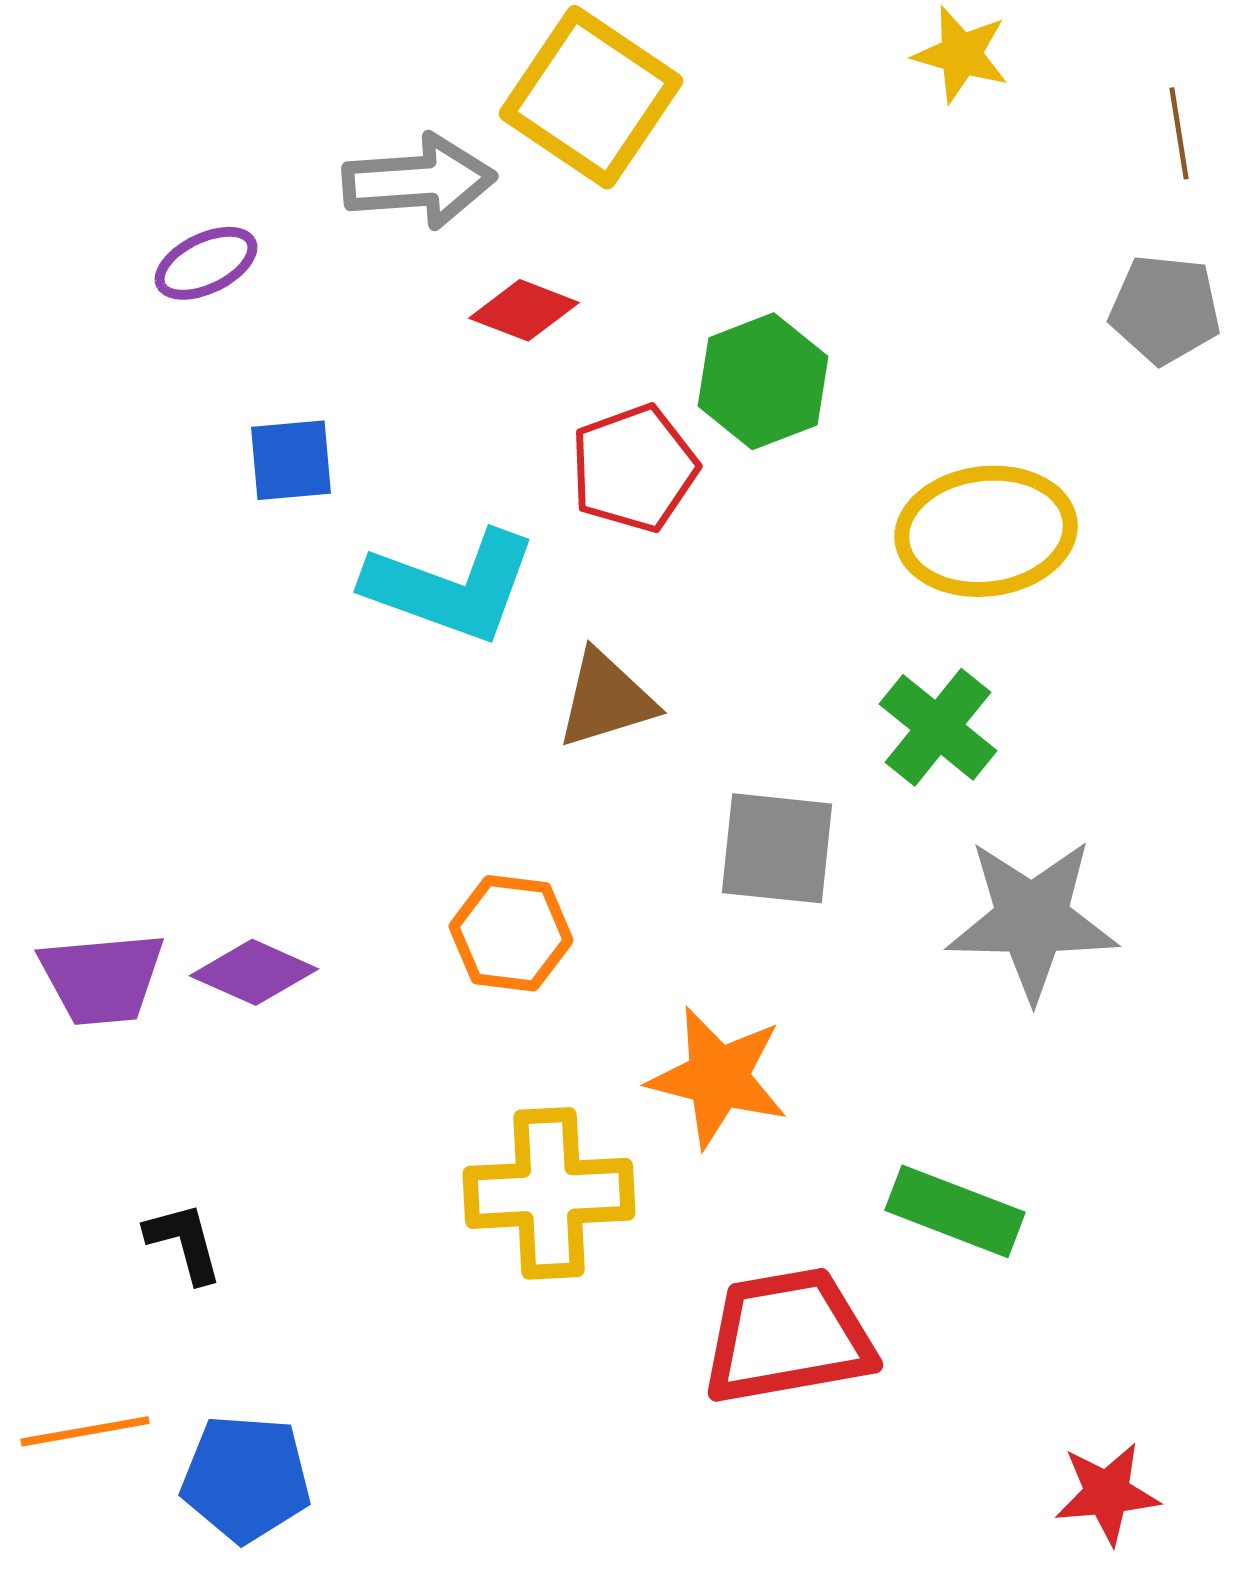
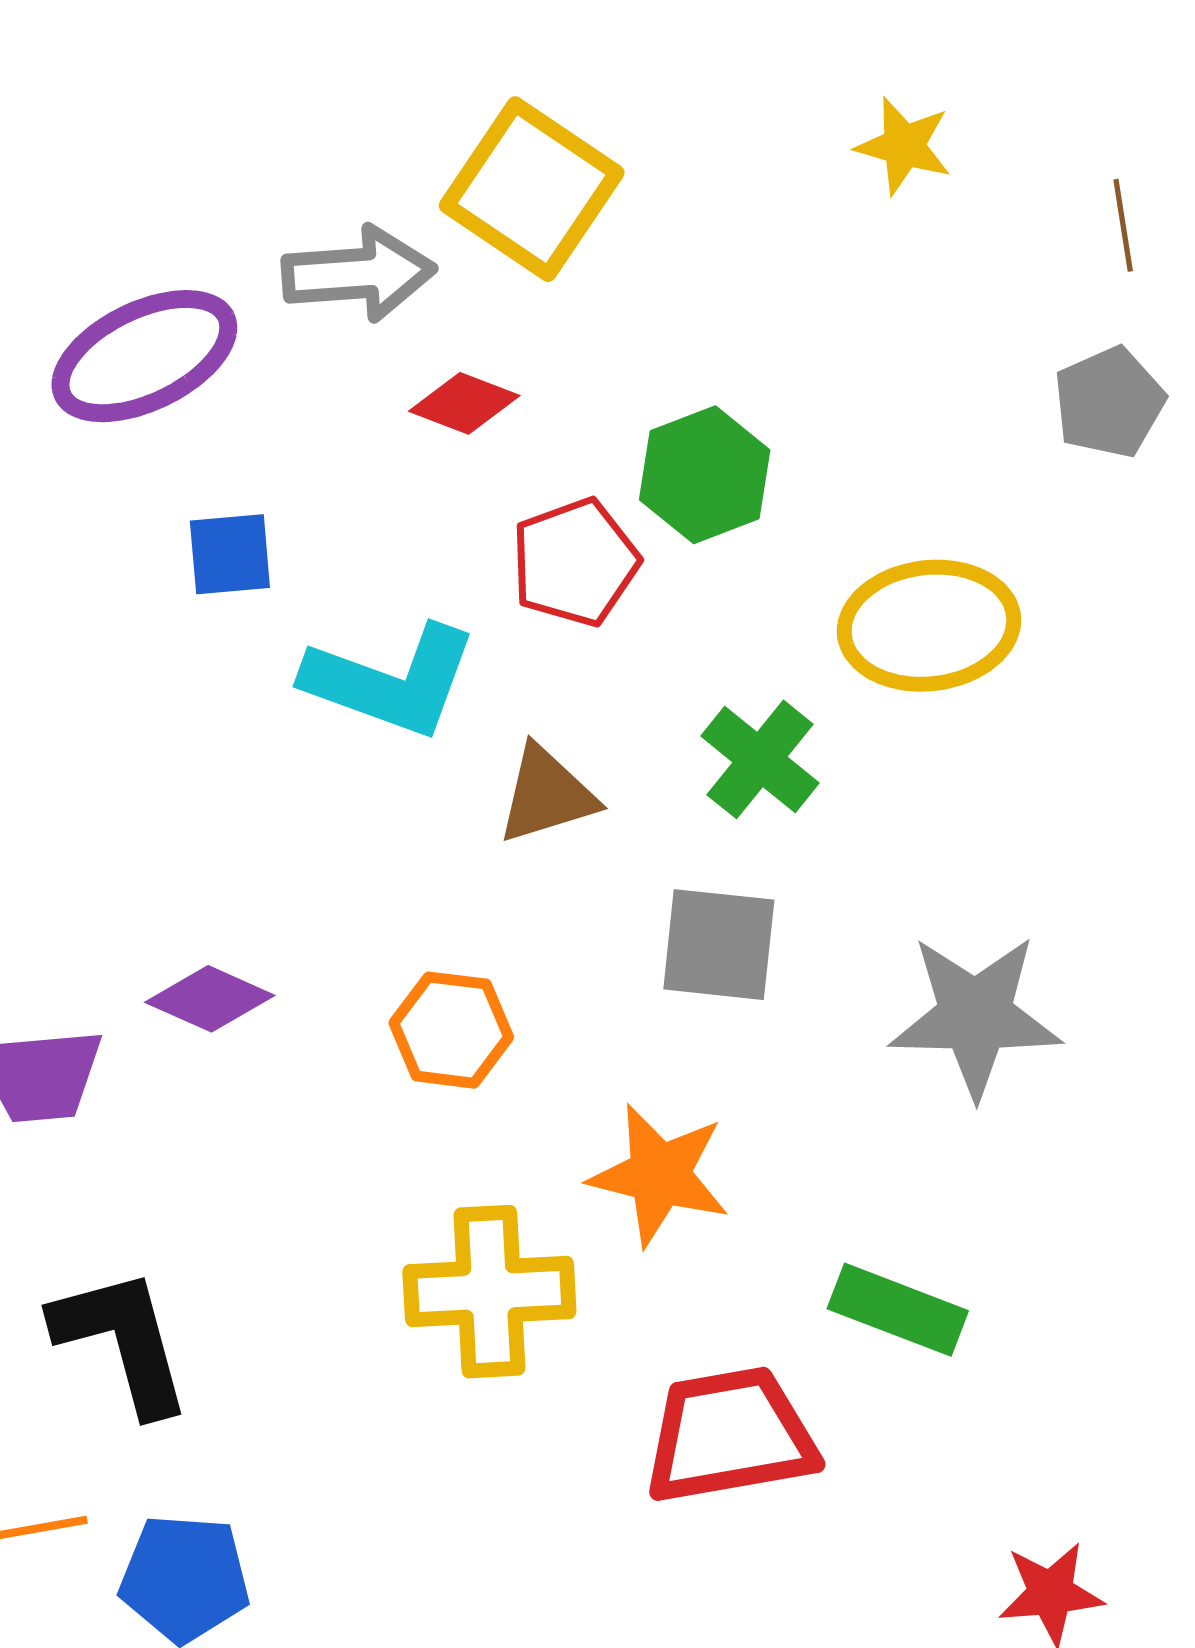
purple ellipse: (206, 263) -> (144, 356), size x1.8
gray pentagon: (1165, 309) -> (1109, 402), turned -30
green cross: (938, 727) -> (760, 759), moved
purple diamond: (254, 972) -> (210, 999), moved
black L-shape: (184, 1242) -> (122, 1341), size x1.8

